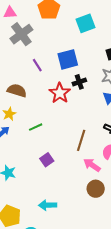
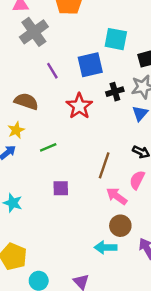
cyan square: (85, 23) -> (116, 39), moved, turned 30
black cross: (79, 82) -> (115, 92), moved
purple square: (47, 160) -> (61, 188), turned 32
cyan arrow: (48, 205) -> (106, 247), moved

